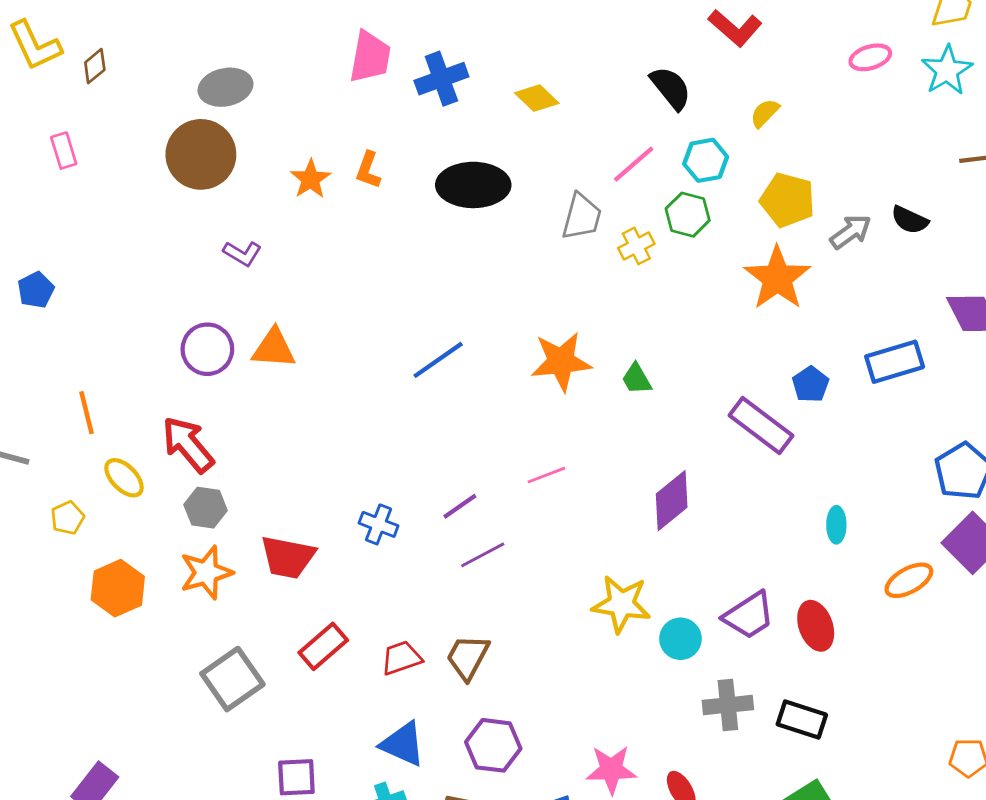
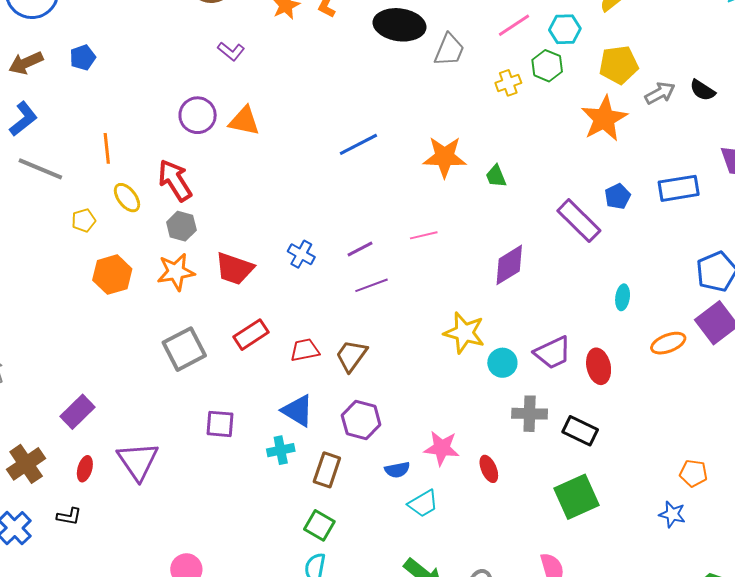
yellow pentagon: (787, 200) -> (619, 65), turned -30
gray trapezoid: (582, 217) -> (449, 50), moved

